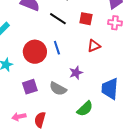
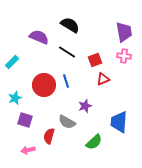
red square: (86, 19) -> (95, 60), moved, turned -32
purple square: (30, 87) -> (25, 120), moved, turned 35
red semicircle: (40, 120) -> (49, 136), moved

